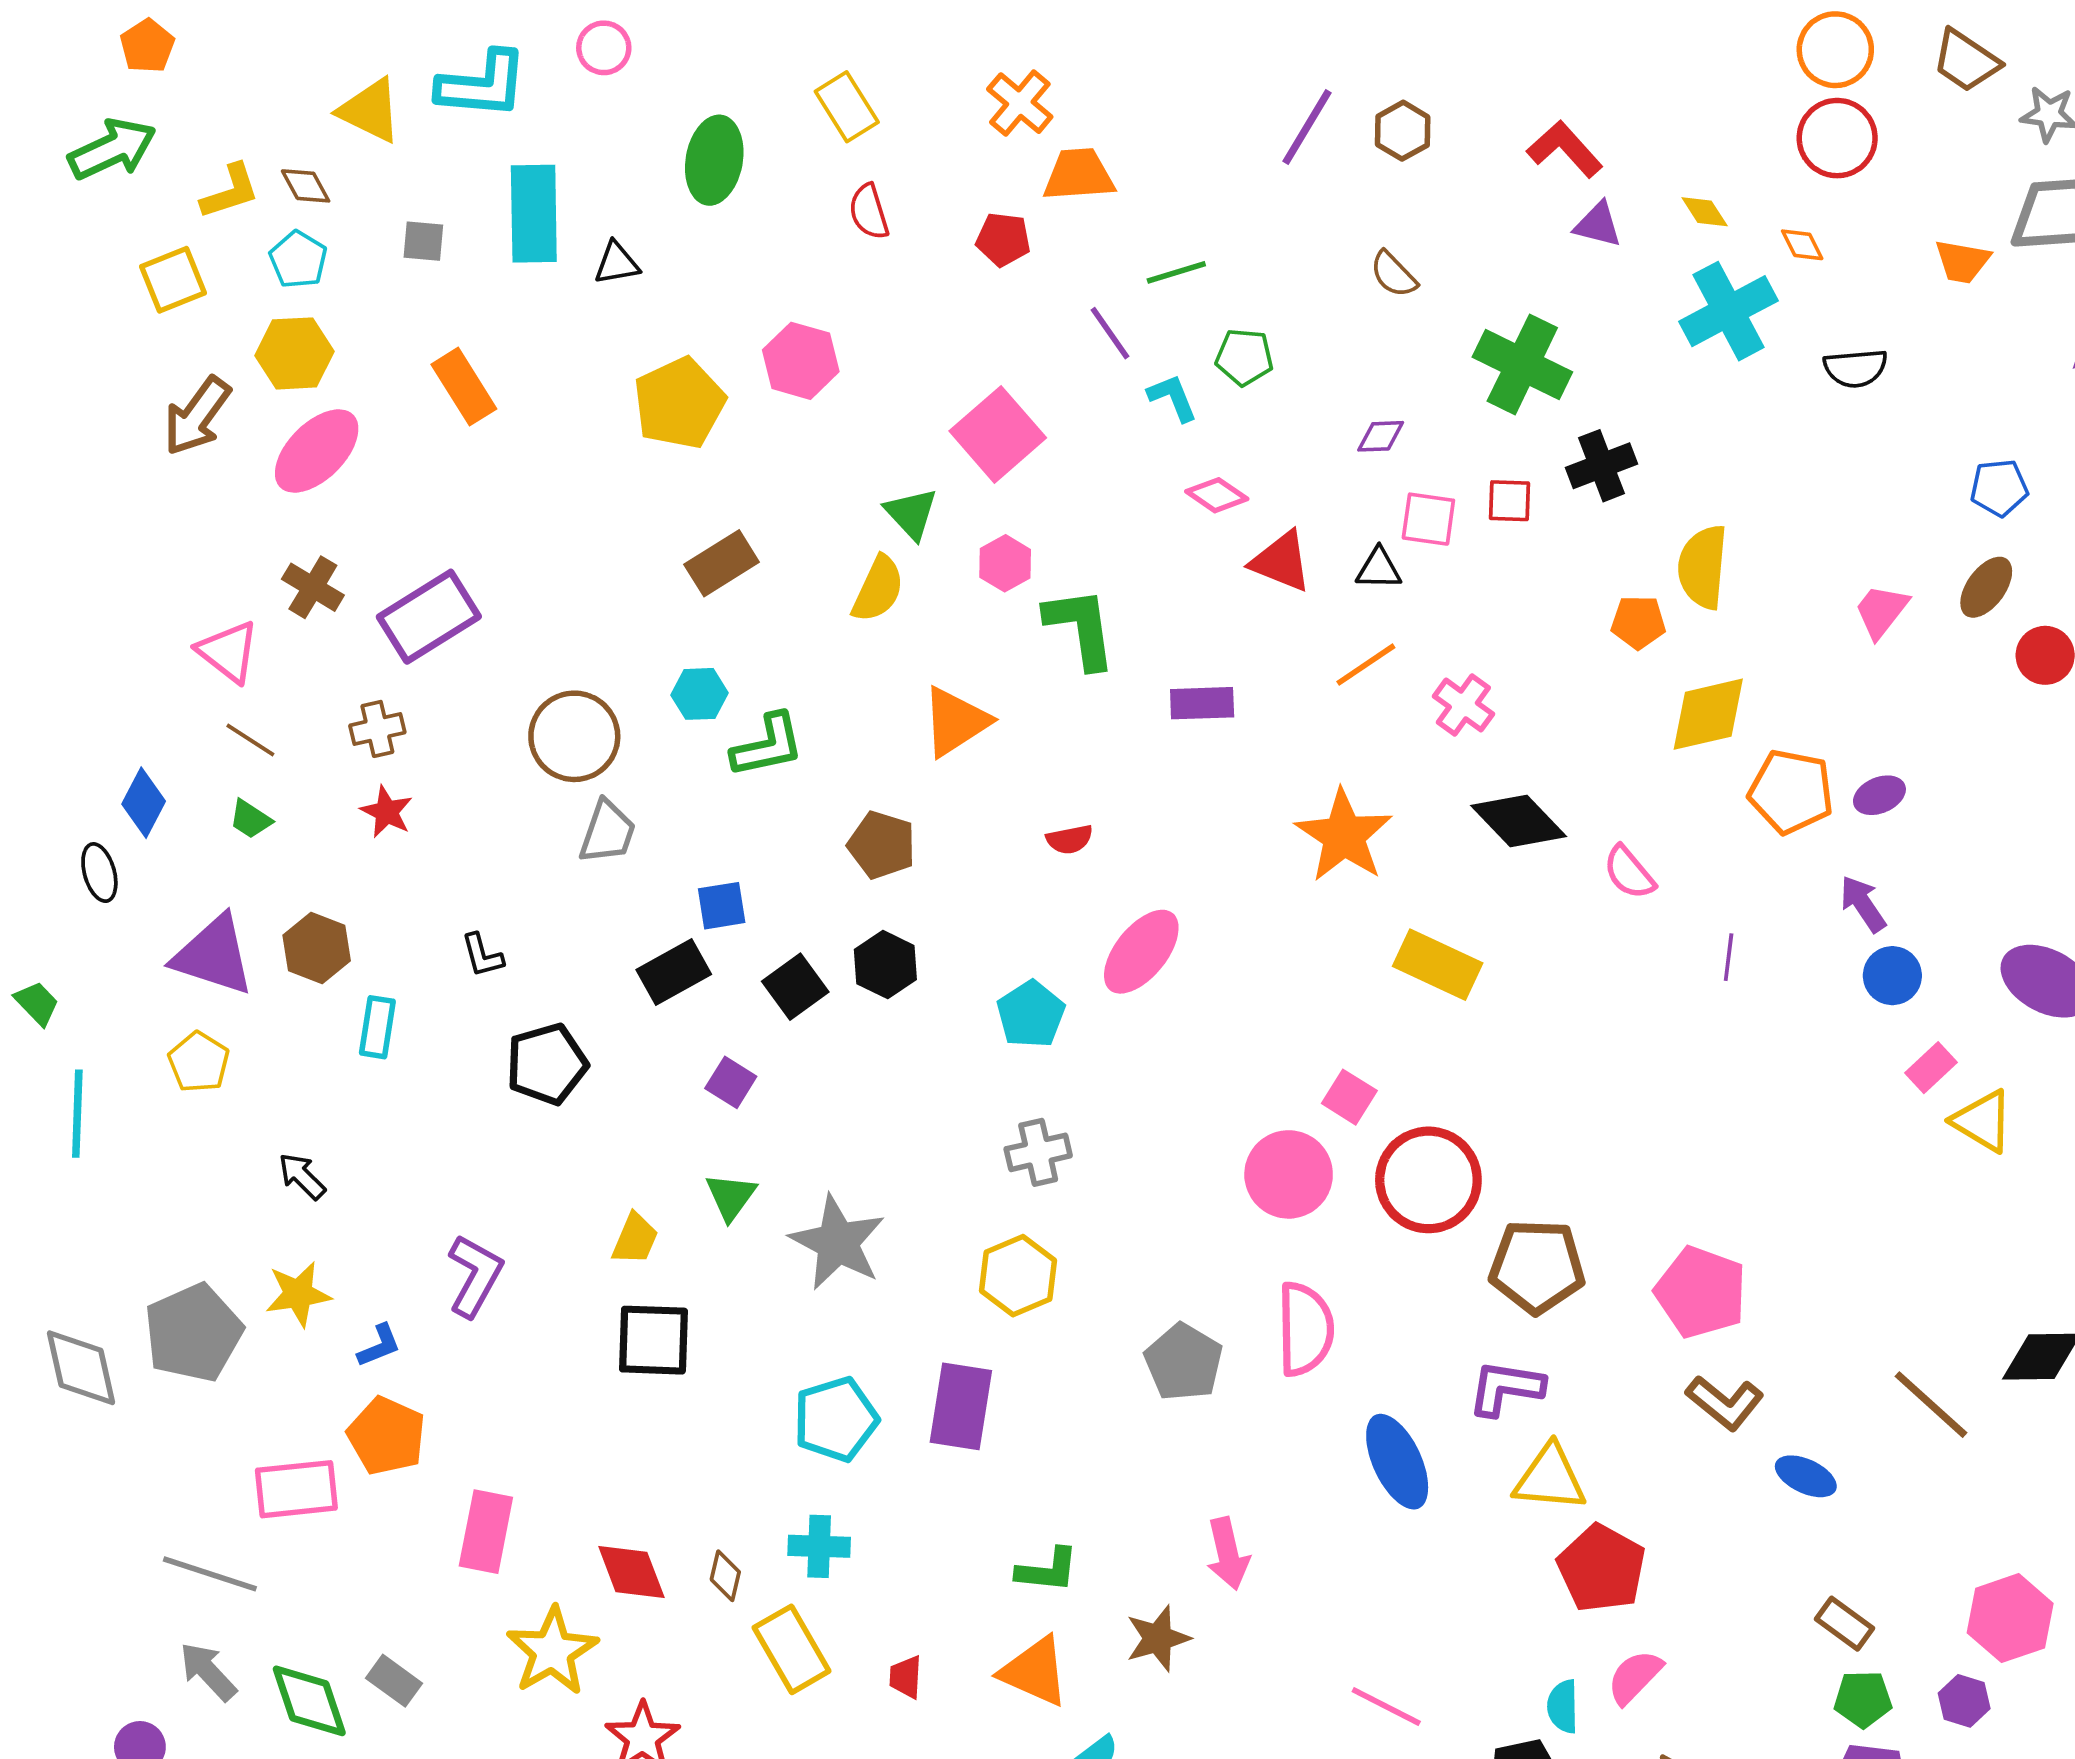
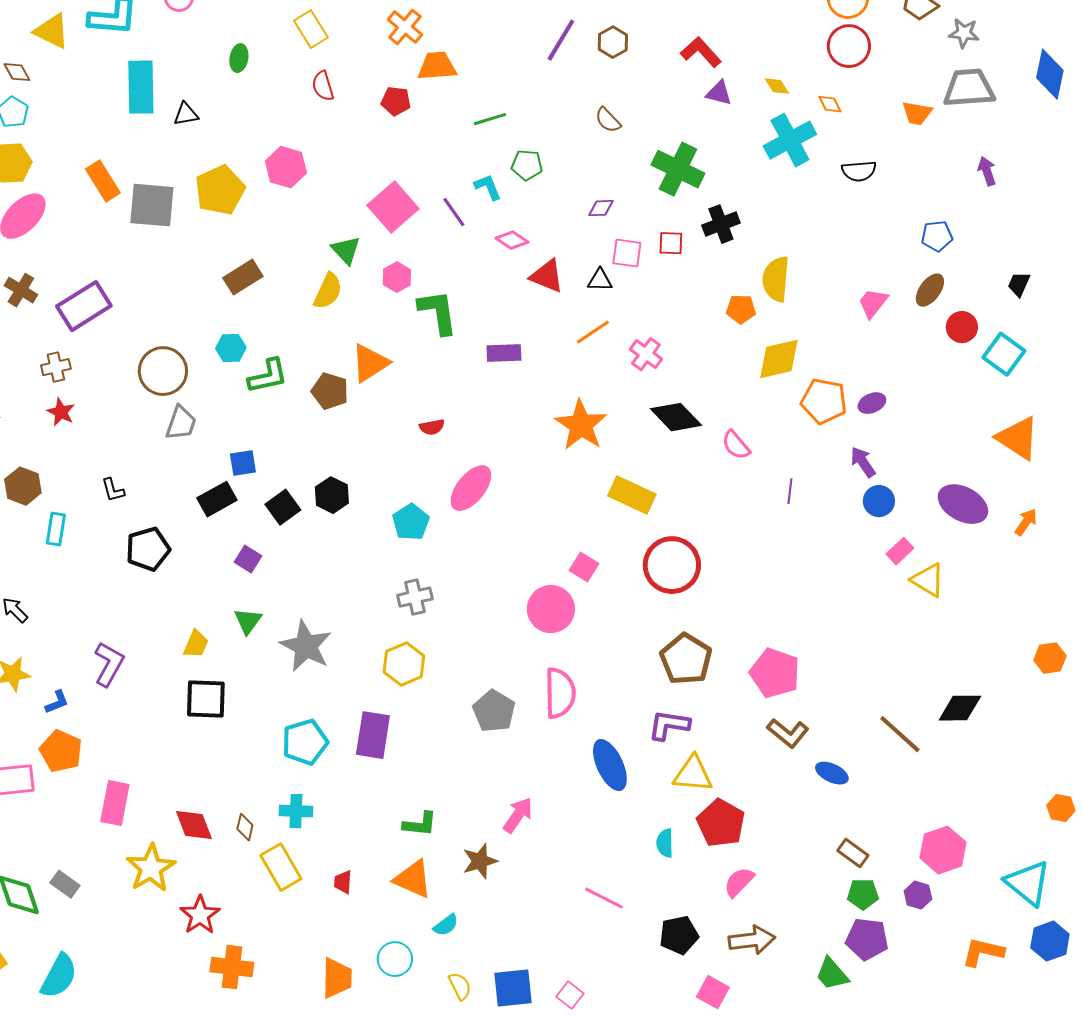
green ellipse: (714, 160) -> (239, 58), size x0.6
gray square: (423, 241) -> (152, 205), moved, size x2.0
purple line: (1110, 333) -> (454, 212), moved
brown pentagon: (882, 845) -> (330, 391), moved
red circle: (1428, 1180) -> (672, 565), moved
brown pentagon: (1537, 1266) -> (686, 659), turned 30
pink arrow: (1228, 1554) -> (518, 815), turned -132
cyan semicircle: (1563, 1706) -> (665, 843), moved

